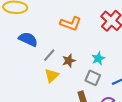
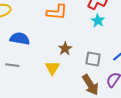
gray line: (49, 55) -> (12, 65), moved, turned 72
cyan star: (98, 58) -> (98, 21), moved

